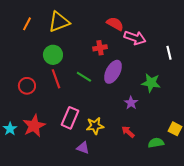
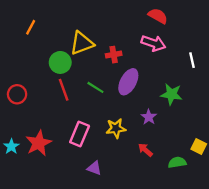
yellow triangle: (59, 22) -> (82, 43), moved
red semicircle: (115, 24) -> (158, 16), moved
red circle: (27, 86) -> (17, 94), moved
yellow star: (95, 126) -> (116, 128), moved

